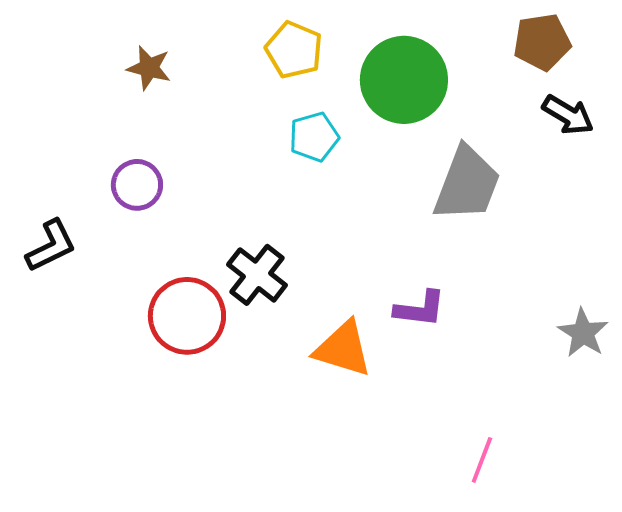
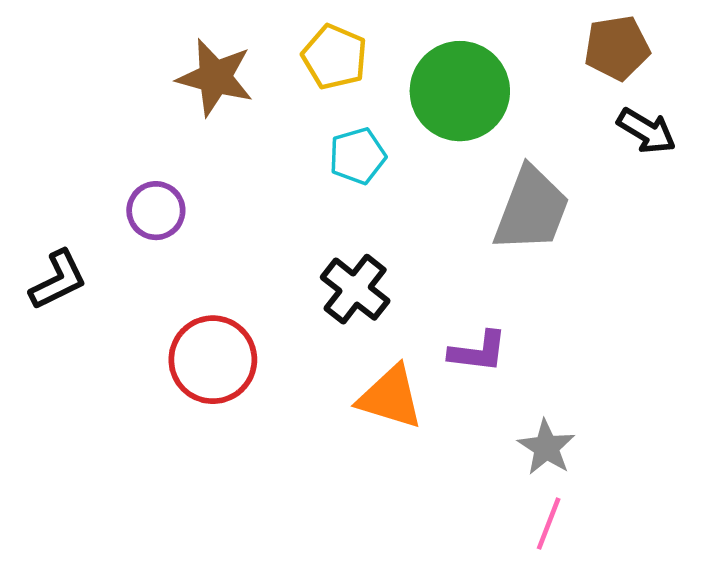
brown star: (149, 68) -> (215, 77), moved, size x1.5
black cross: (257, 275) -> (355, 289), moved
gray star: (583, 333) -> (546, 447), moved

